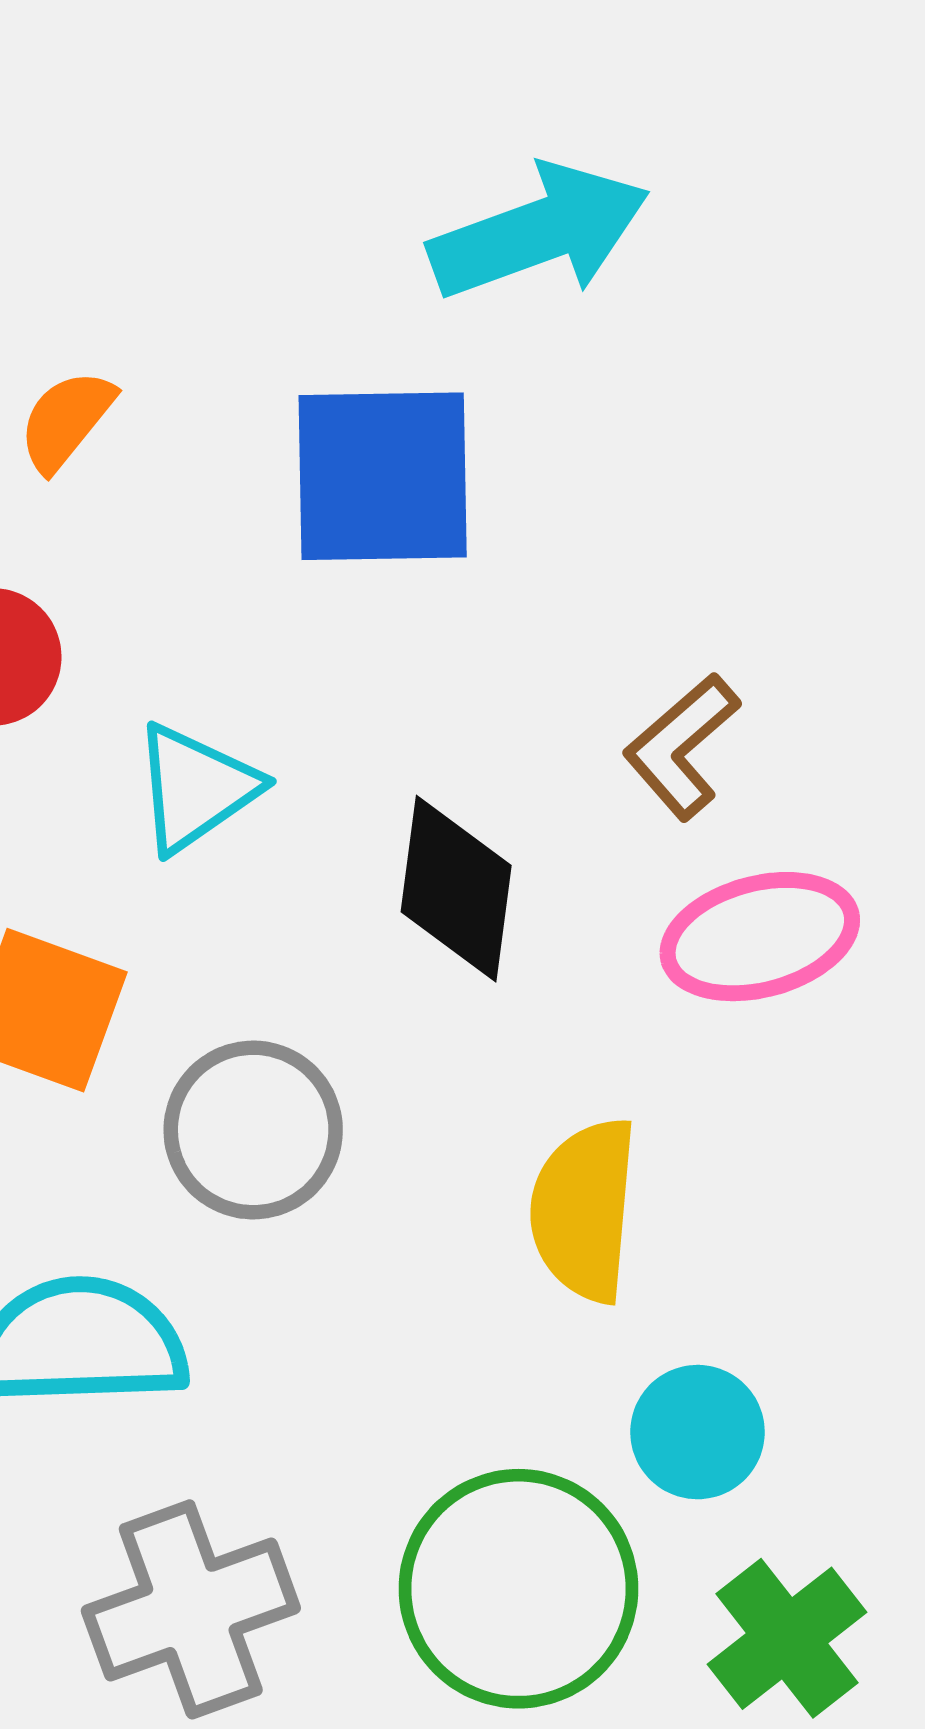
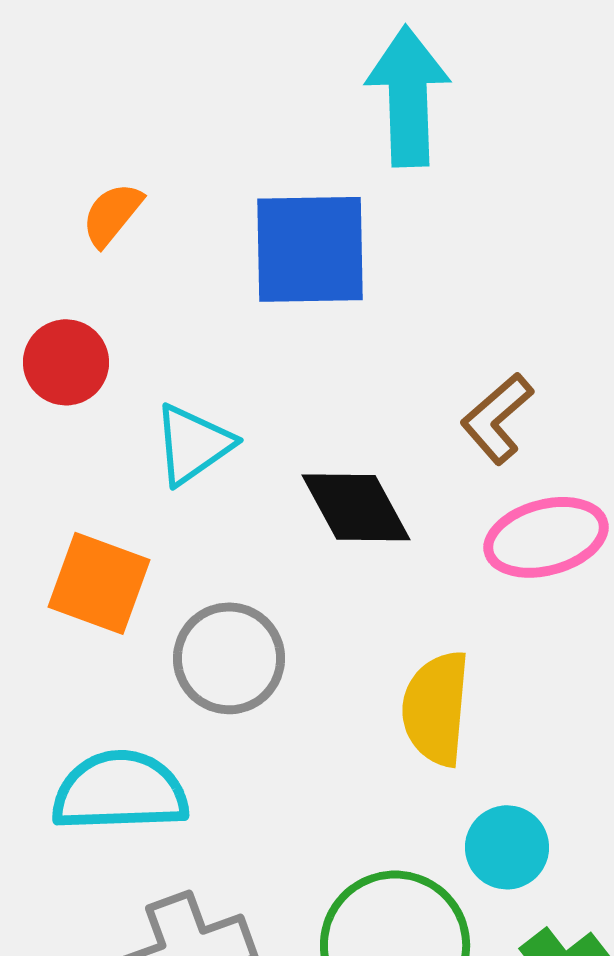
cyan arrow: (539, 232) -> (408, 96), turned -72
black diamond: (456, 889) -> (356, 507), turned -36

